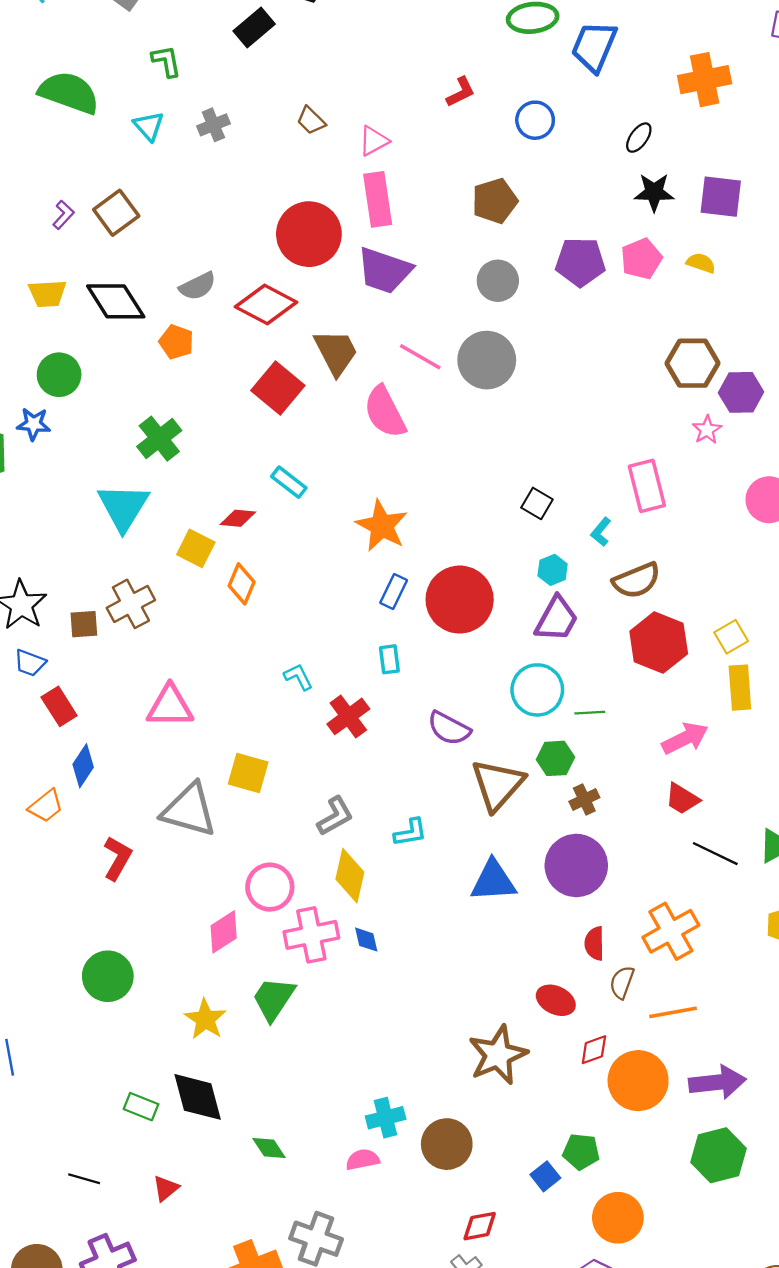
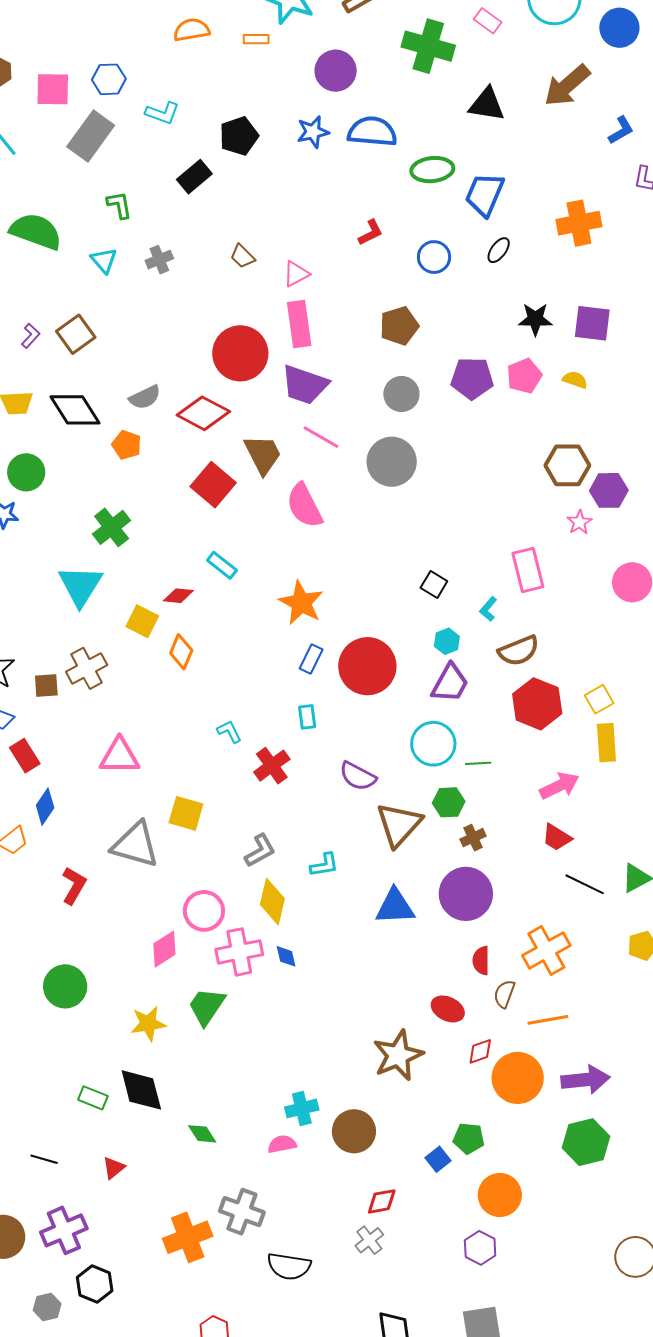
black ellipse: (639, 138) -> (499, 250), moved
pink line: (420, 357) -> (321, 437), moved
yellow star: (205, 1019) -> (148, 1024), turned 30

